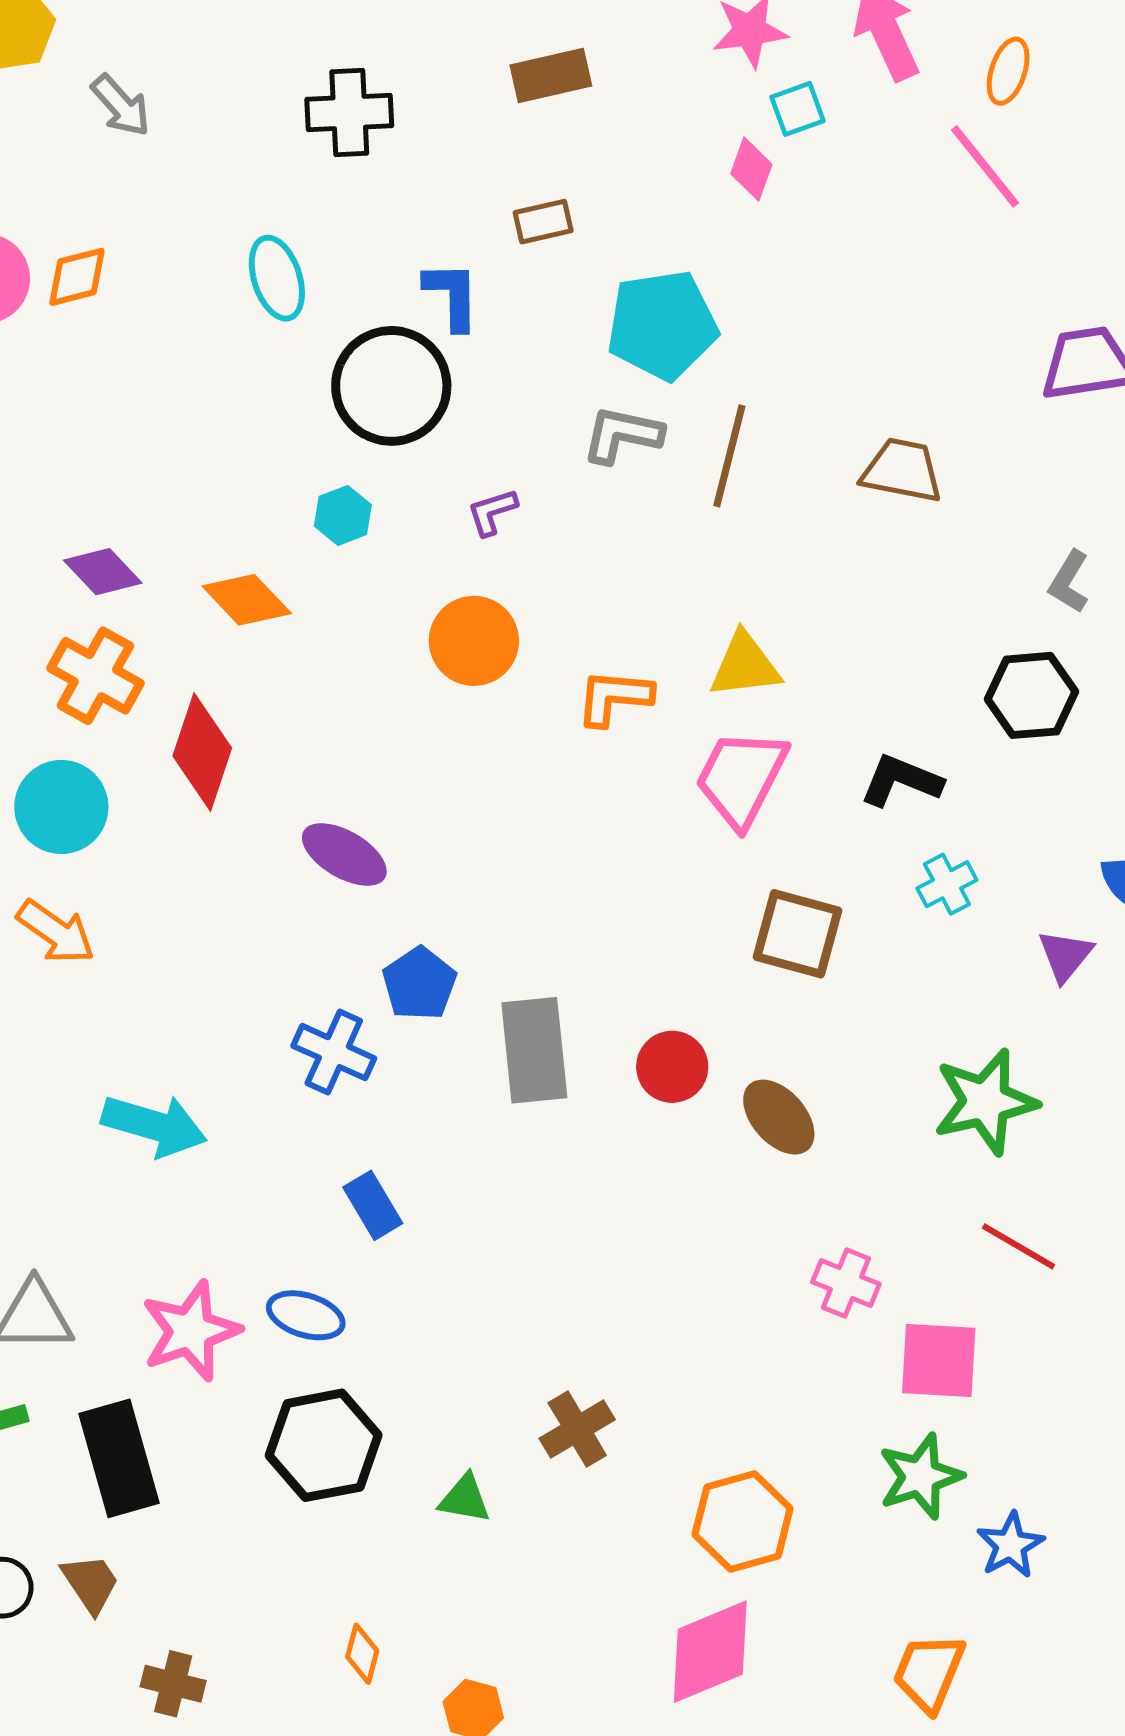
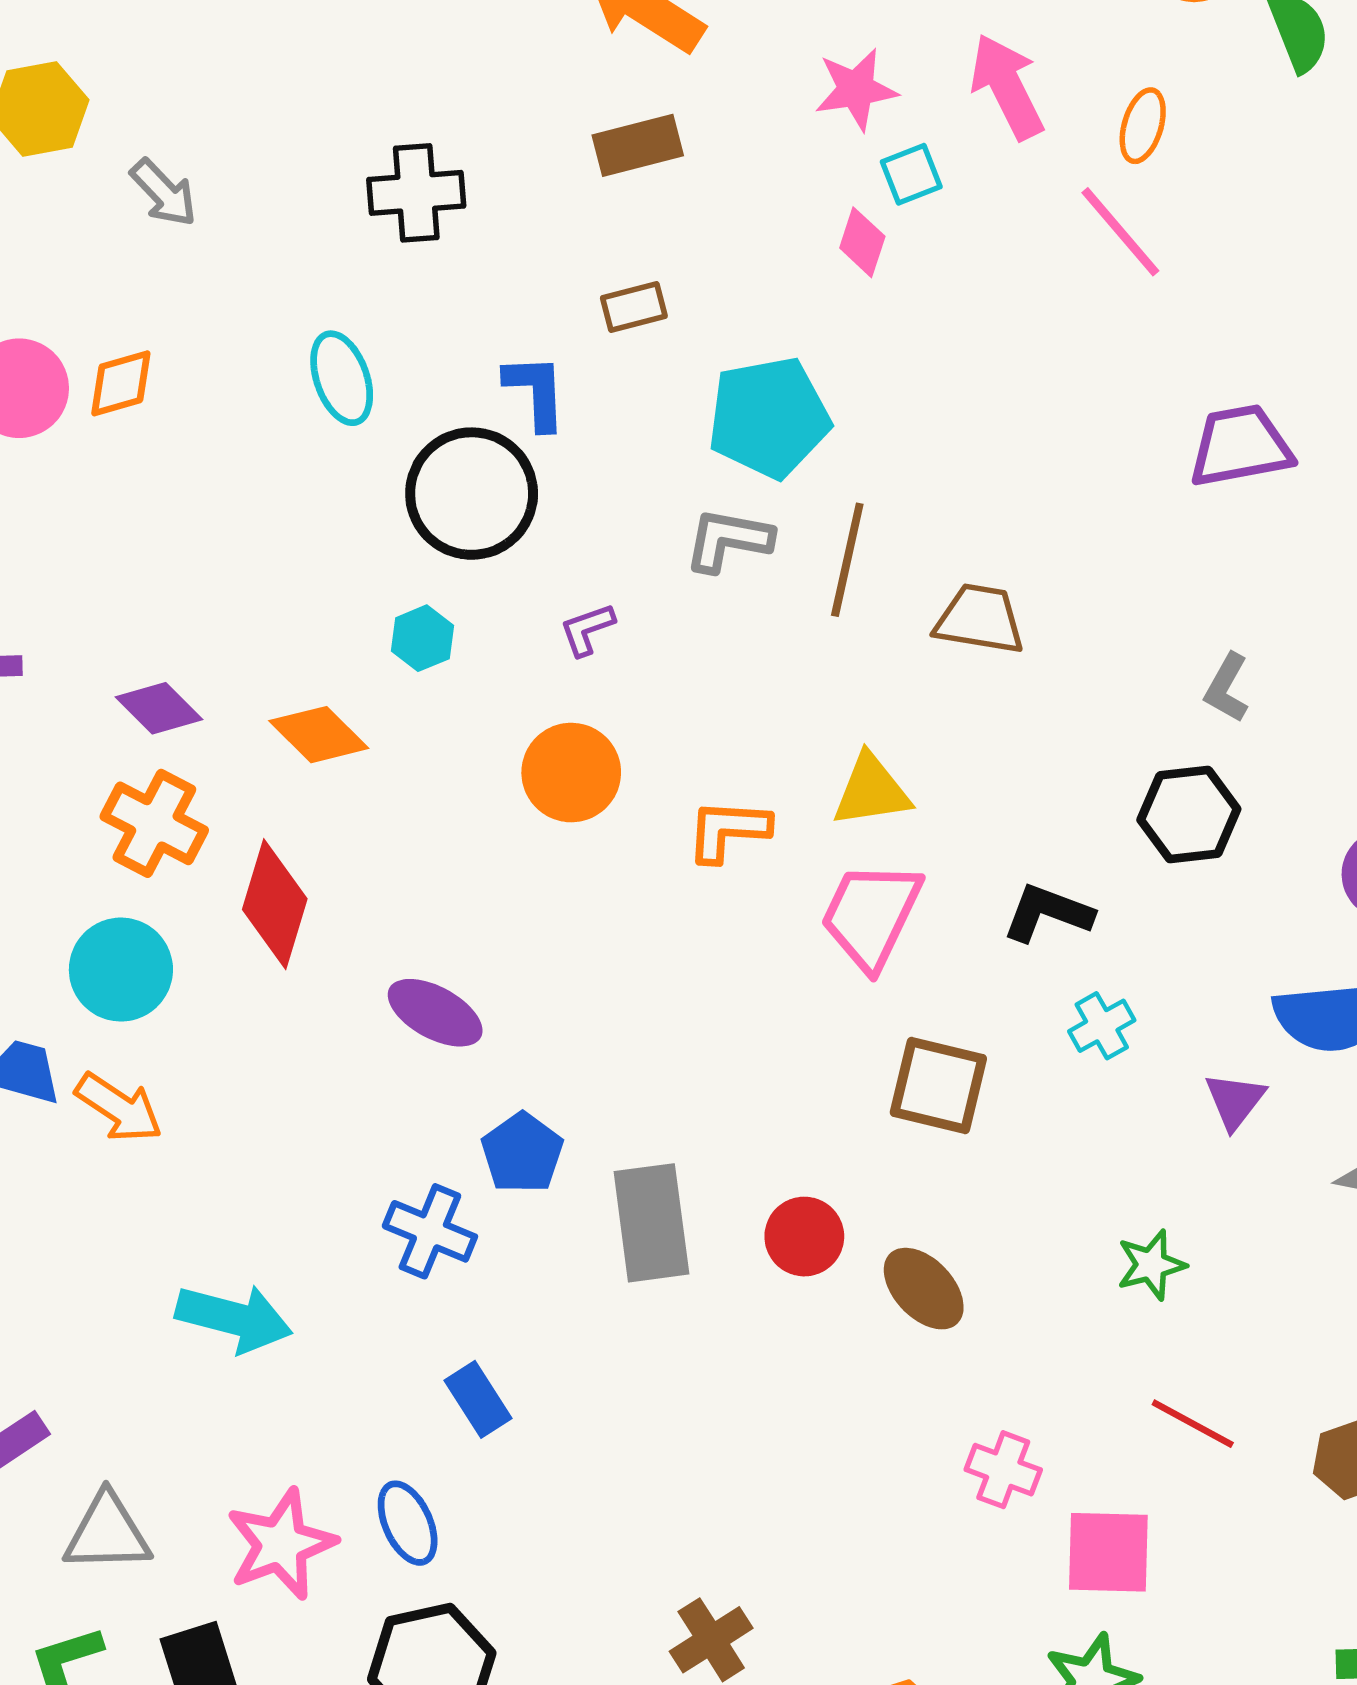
brown trapezoid: (902, 470) -> (980, 619), moved
green star: (985, 1102) -> (1151, 1265), size x0.6
blue ellipse: (306, 1315) -> (408, 1523), turned 50

